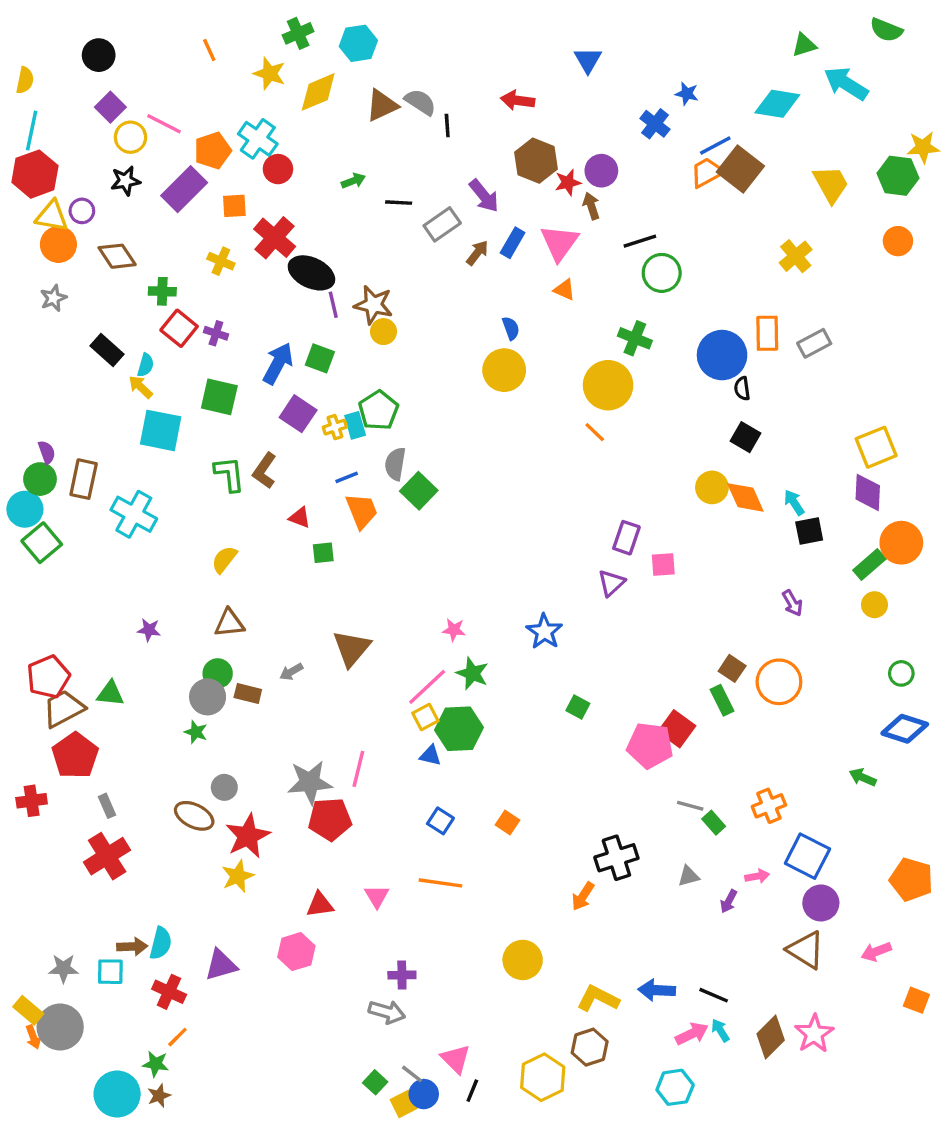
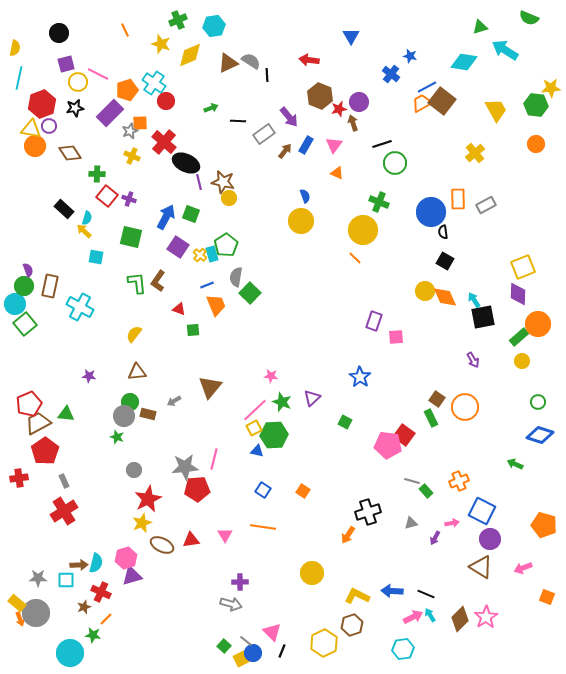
purple square: (110, 107) -> (66, 64), turned 30
red hexagon: (35, 174) -> (42, 104), moved
pink triangle: (559, 243) -> (334, 145), size x0.7
gray star: (53, 298) -> (130, 131), moved
yellow cross: (335, 427) -> (200, 255), turned -32
cyan square: (161, 430) -> (96, 257), size x0.6
black square: (809, 531) -> (483, 317), size x1.4
purple triangle: (611, 583) -> (312, 398), moved
blue star: (544, 632) -> (360, 377), moved
brown ellipse: (194, 816) -> (162, 545), moved
pink hexagon: (296, 952) -> (126, 558), moved
brown star: (159, 1096) -> (84, 607), moved

